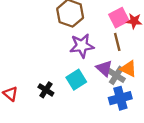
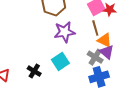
purple triangle: (104, 68) -> (107, 52), moved
orange triangle: (128, 69) -> (105, 40), moved

